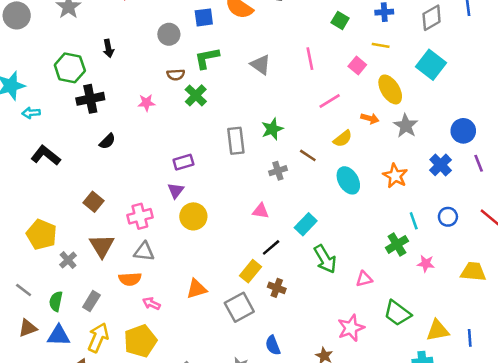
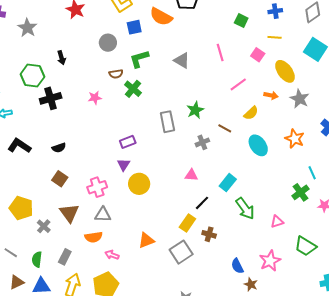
black semicircle: (107, 141) -> (59, 148), moved, turned 32
blue semicircle: (273, 345) -> (237, 266), moved

